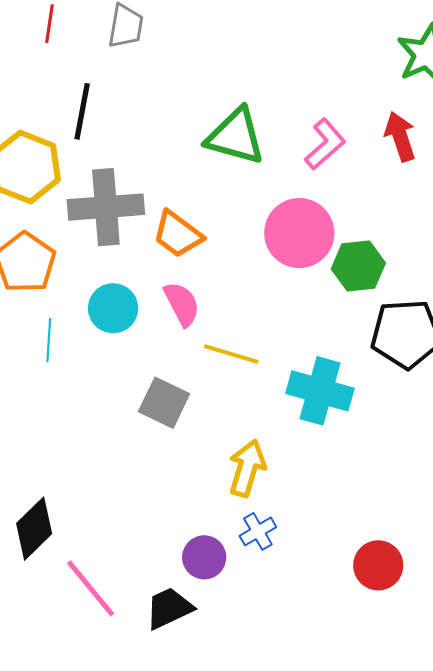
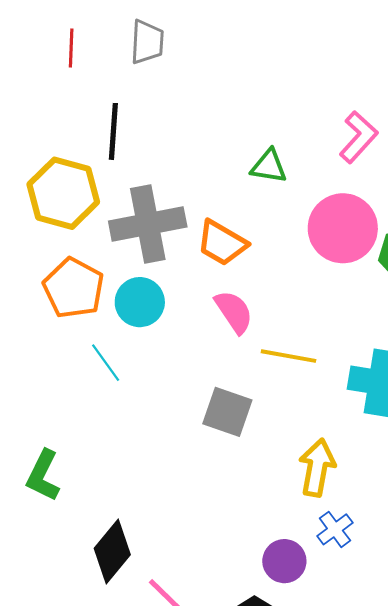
green triangle: (235, 136) -> (269, 166), moved, size x0.6
cyan circle: (113, 308) -> (140, 302), moved
cyan line: (49, 340) -> (106, 363), turned -33

